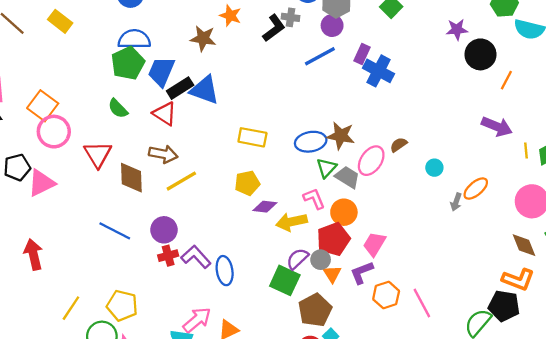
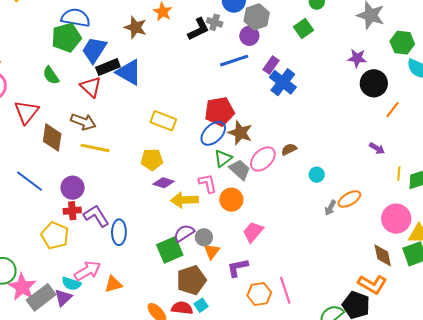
purple arrow: (497, 126) -> (377, 148), size x0.6
blue ellipse: (311, 142) -> (213, 133), turned -44
yellow line: (181, 181) -> (95, 148), turned 32
red pentagon: (333, 239) -> (219, 111), moved
purple L-shape: (362, 273) -> (238, 268), moved
green square: (285, 280) -> (170, 250), turned 32
orange hexagon: (386, 295) -> (259, 294), moved
yellow pentagon: (122, 306) -> (55, 235), moved

